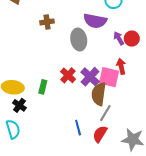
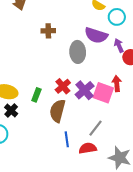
purple arrow: (119, 38) -> (119, 46), moved
brown semicircle: (99, 94) -> (57, 111), moved
red semicircle: (100, 134) -> (88, 148), turned 42

